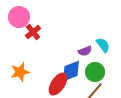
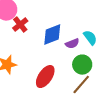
blue diamond: (71, 71) -> (52, 35), moved

